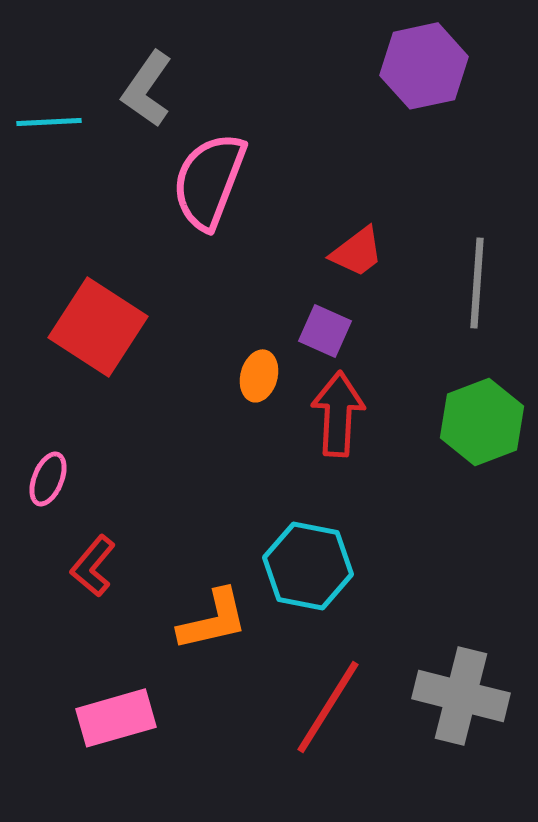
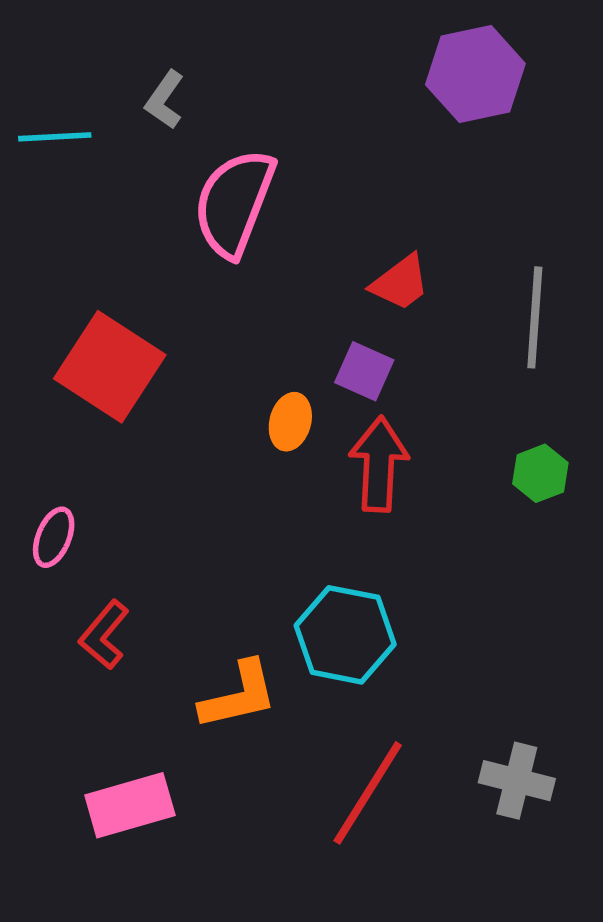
gray L-shape: (147, 89) -> (165, 100), size x0.7
green hexagon: (482, 422) -> (540, 473), size x0.6
gray cross: (461, 696) -> (517, 781), size x0.7

